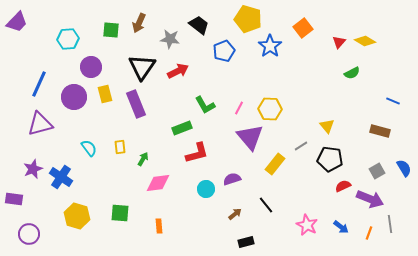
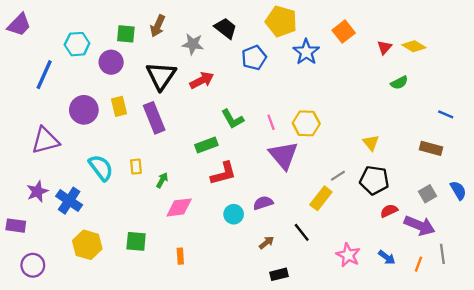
purple circle: (91, 67) -> (111, 62), moved
blue line: (39, 84) -> (44, 75), moved
pink line: (239, 108) -> (271, 122), turned -48
gray line: (301, 146) -> (338, 176), moved
cyan semicircle: (89, 148) -> (101, 168), size x1.4
yellow rectangle: (275, 164) -> (321, 198), moved

